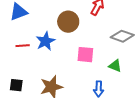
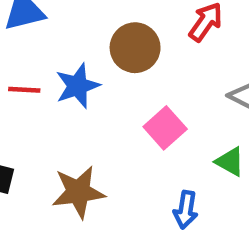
pink square: (85, 55) -> (165, 128), turned 36

